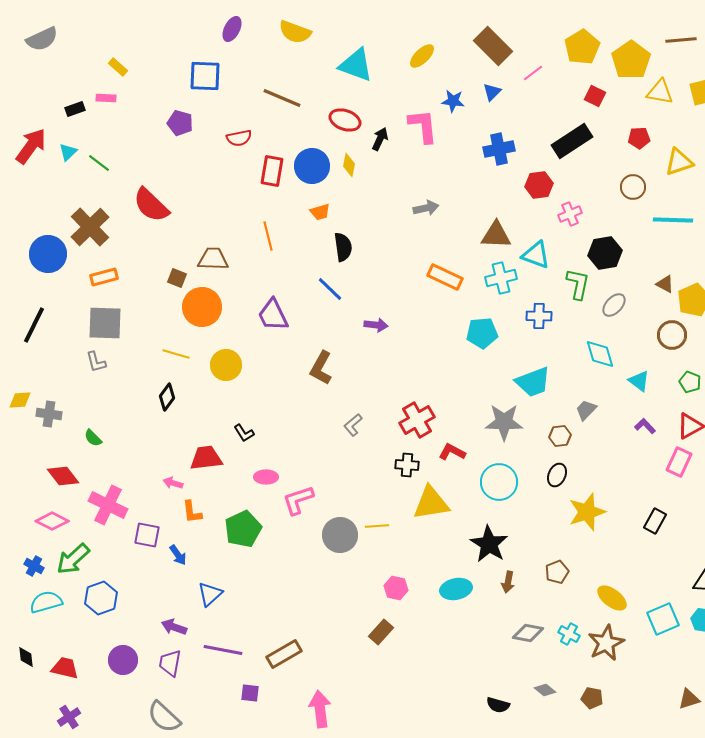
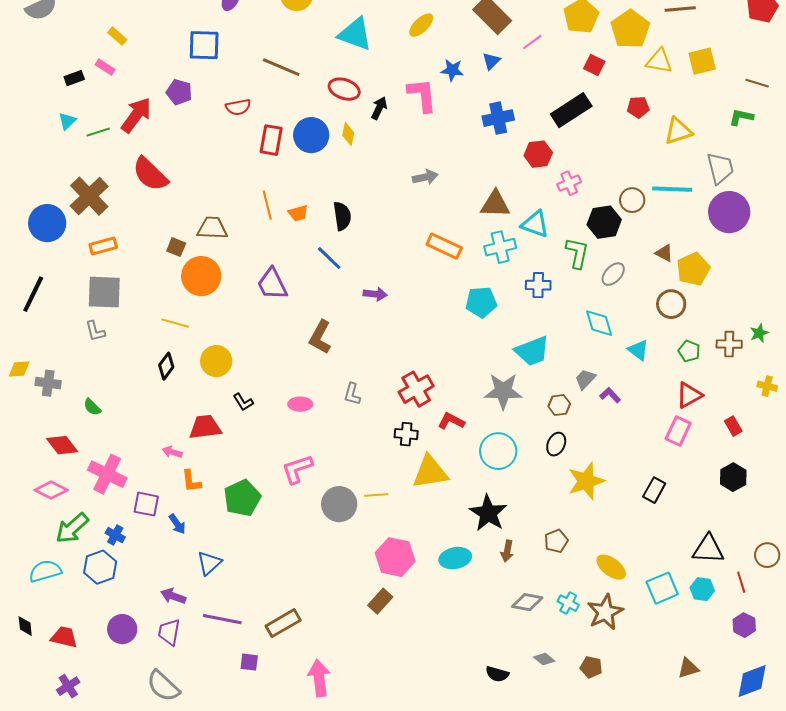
pink rectangle: (106, 98) -> (105, 67), turned 30
red arrow: (31, 146) -> (136, 115), moved
green line: (99, 163) -> (98, 132), turned -55
brown circle: (633, 187) -> (632, 200), moved
orange trapezoid: (320, 212) -> (298, 213), moved
yellow circle: (226, 365) -> (216, 361), moved
gray L-shape: (353, 425) -> (352, 394), turned -35
purple L-shape: (645, 426) -> (610, 395), moved
pink ellipse: (266, 477) -> (300, 404), moved
blue cross: (34, 566) -> (115, 535), moved
pink hexagon: (396, 588) -> (395, 557), size x1.6

